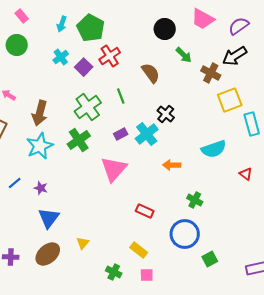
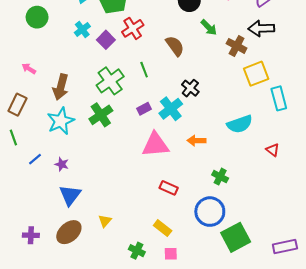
black arrow: (235, 56) -> (261, 28), turned 30
pink triangle: (114, 169) -> (155, 145), moved, turned 44
green square: (210, 259) -> (236, 237), size x1.8

